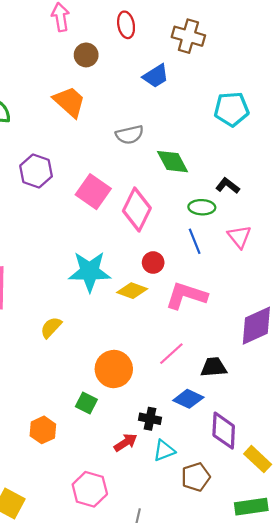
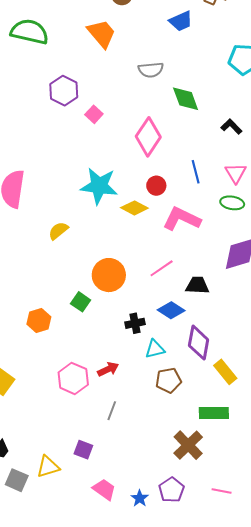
pink square: (93, 192) -> (94, 114), moved, size x0.6
green ellipse: (202, 207) -> (232, 203), moved
black cross: (150, 419) -> (135, 323), turned -30
red arrow: (125, 442) -> (108, 369), moved
cyan triangle: (164, 451) -> (155, 349), moved

